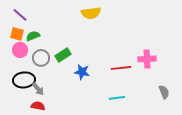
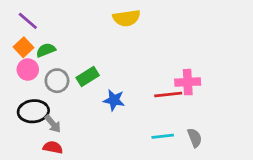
orange square: (17, 34) -> (24, 47), turned 32
pink cross: (147, 59) -> (188, 82), moved
gray semicircle: (164, 92) -> (195, 138), moved

